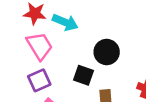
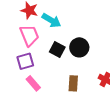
black square: (84, 75) -> (57, 49), moved

